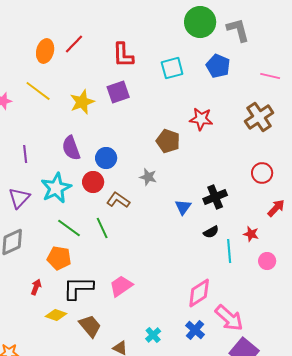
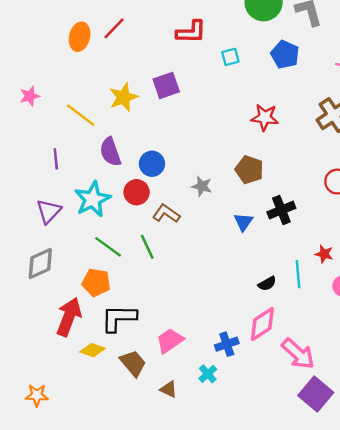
red L-shape: (123, 55) -> (191, 32), moved, turned -88
cyan square: (172, 68) -> (230, 57), size x0.7
yellow line: (38, 91) -> (81, 115), moved
brown pentagon: (168, 141) -> (249, 170), moved
black semicircle: (211, 232) -> (267, 284), moved
pink trapezoid: (121, 286) -> (170, 341), moved
red arrow: (36, 287) -> (69, 317), size x2.0
blue cross: (195, 330) -> (227, 344), moved, turned 30

